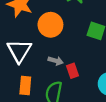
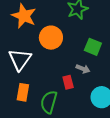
gray arrow: (56, 61) -> (83, 69), moved

